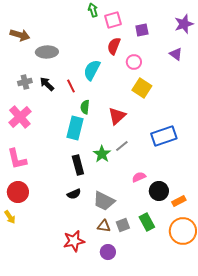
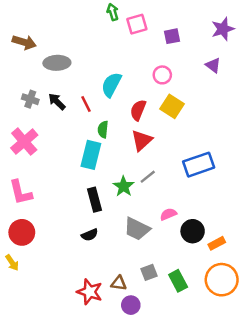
red semicircle: (114, 46) -> (138, 110), moved
gray cross: (25, 82) -> (30, 99), turned 32
gray trapezoid: (104, 201) -> (137, 229), moved
green rectangle: (147, 222) -> (178, 281), moved
brown triangle: (104, 226) -> (119, 283), moved
red star: (74, 241) -> (90, 292), turned 30

